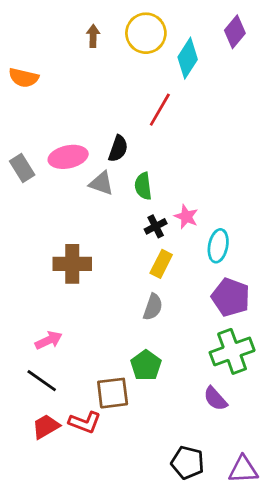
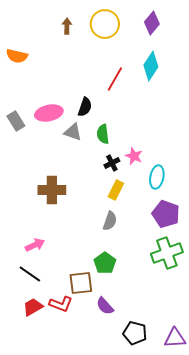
purple diamond: (235, 32) -> (152, 23), moved
cyan diamond: (188, 58) -> (151, 66), moved
purple semicircle: (215, 399) -> (105, 306), moved

